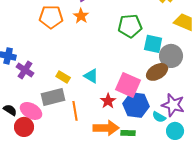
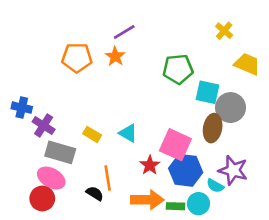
brown ellipse: (157, 72) -> (213, 128), turned -50
gray rectangle: (53, 97) -> (60, 152), moved, turned 30
black semicircle: (10, 110) -> (95, 193), moved
cyan circle: (175, 131) -> (198, 204), moved

